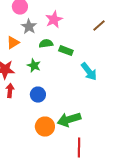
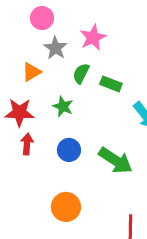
green semicircle: (46, 44) -> (81, 73), turned -56
green arrow: (69, 120) -> (115, 160), moved, turned -130
orange circle: (45, 127) -> (66, 207), moved

